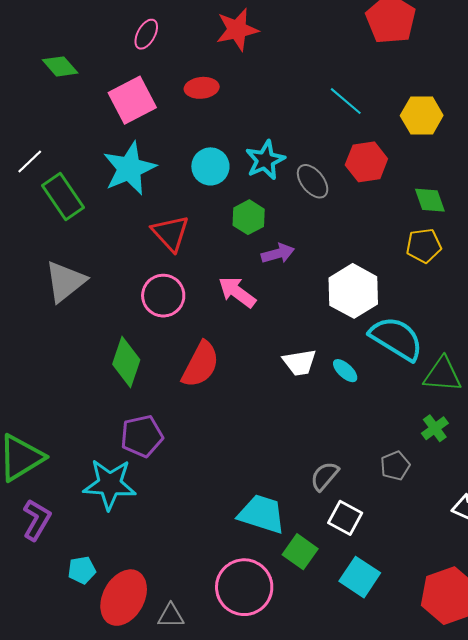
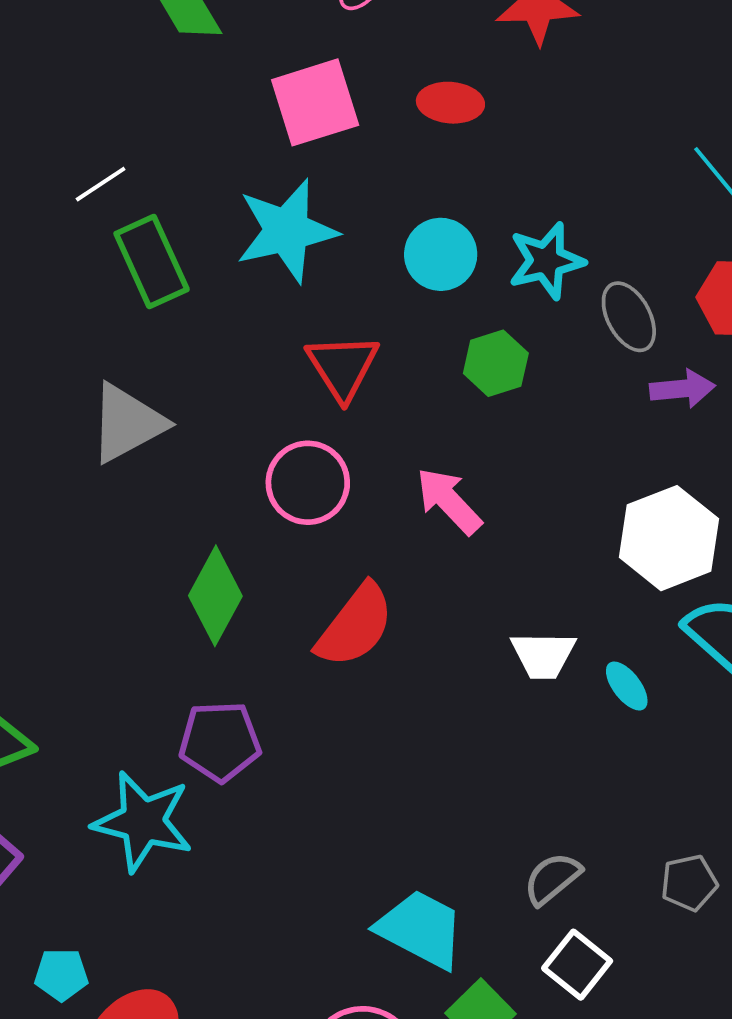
purple arrow: (278, 254) -> (682, 389), moved

